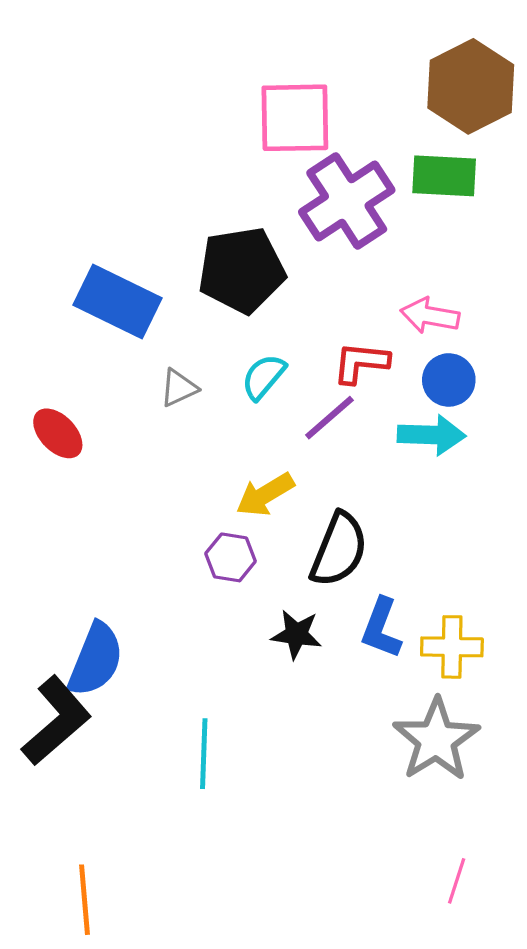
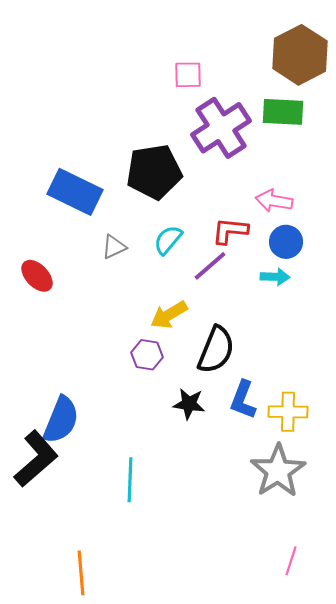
pink square: (295, 118) -> (188, 75), size x0.6
cyan arrow: (432, 435) -> (275, 277), size x0.7
orange line: (84, 900) -> (81, 573), moved

